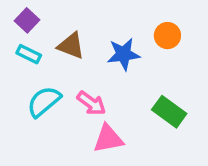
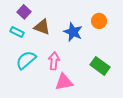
purple square: (27, 20) -> (24, 12), moved
blue star: (123, 54) -> (73, 32), turned 30
pink arrow: (91, 103) -> (54, 61), turned -120

